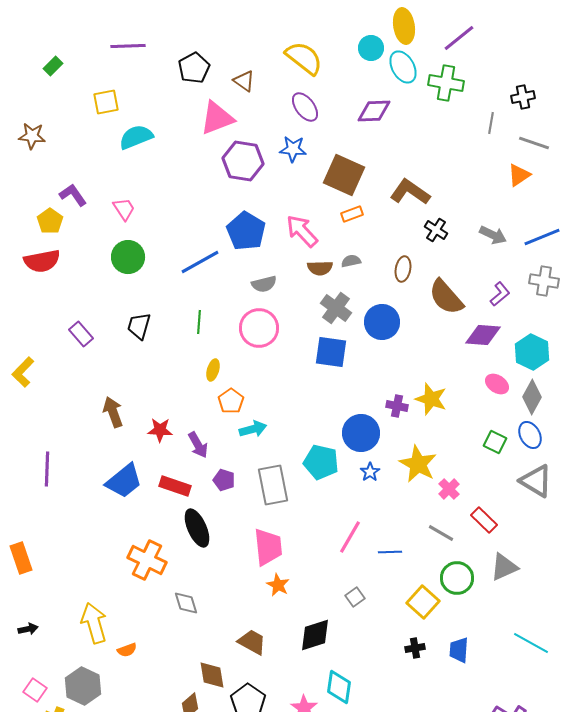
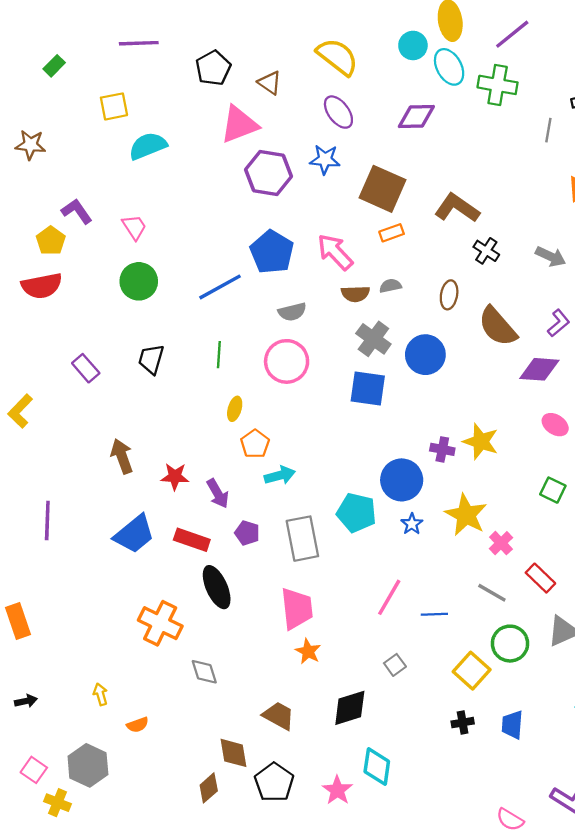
yellow arrow: (94, 623) -> (100, 694), size x0.5

